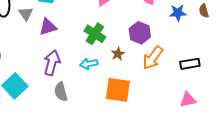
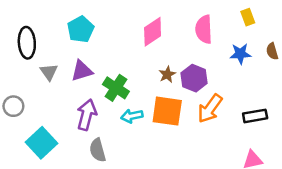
gray triangle: (26, 14) -> (49, 72), moved
green cross: (95, 34) -> (116, 88), moved
brown star: (118, 54) -> (167, 74), moved
orange square: (118, 90) -> (167, 111), moved

